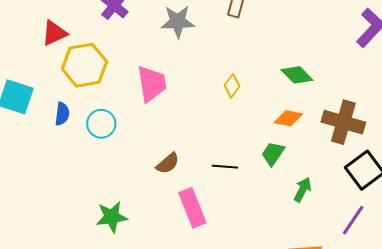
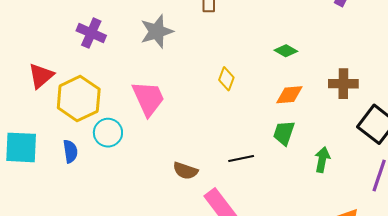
green diamond: (297, 75) -> (286, 51), size x0.7
brown cross: (343, 122) -> (343, 84), size x0.7
cyan circle: (101, 124) -> (108, 133), moved
brown semicircle: (168, 163) -> (185, 171), turned 75

